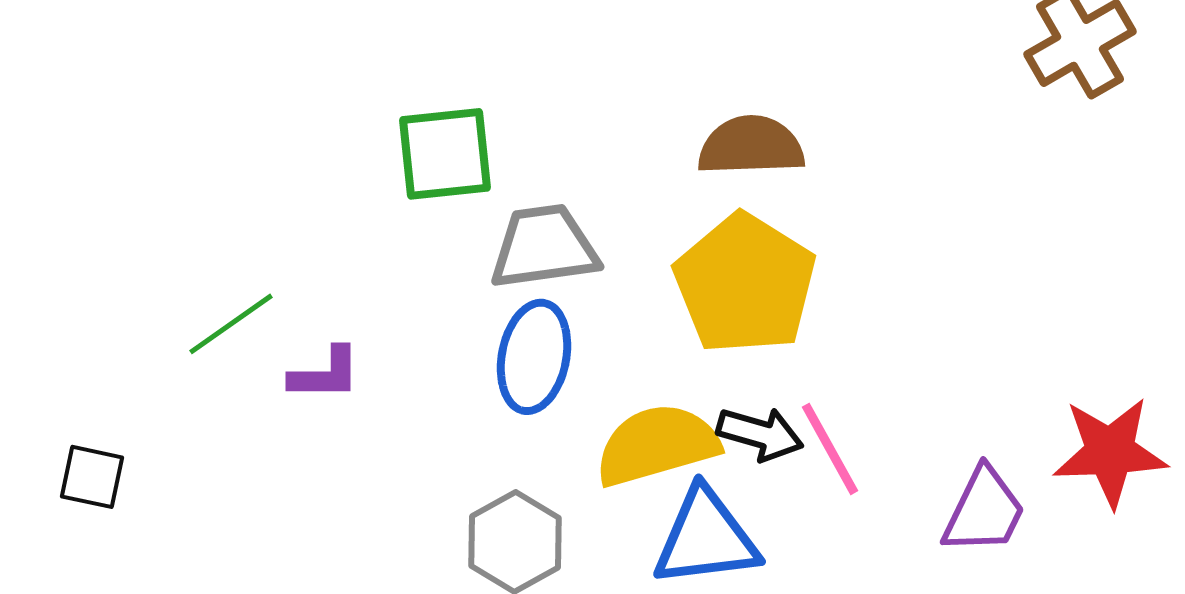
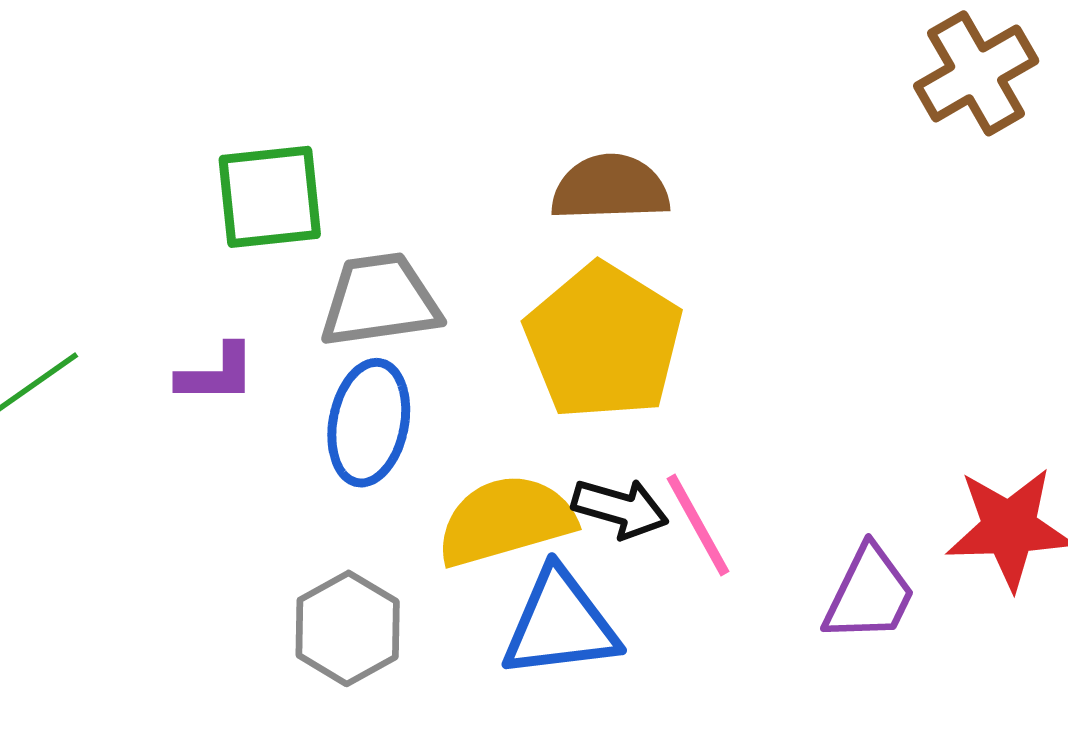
purple L-shape: (325, 374) -> (216, 374), moved

